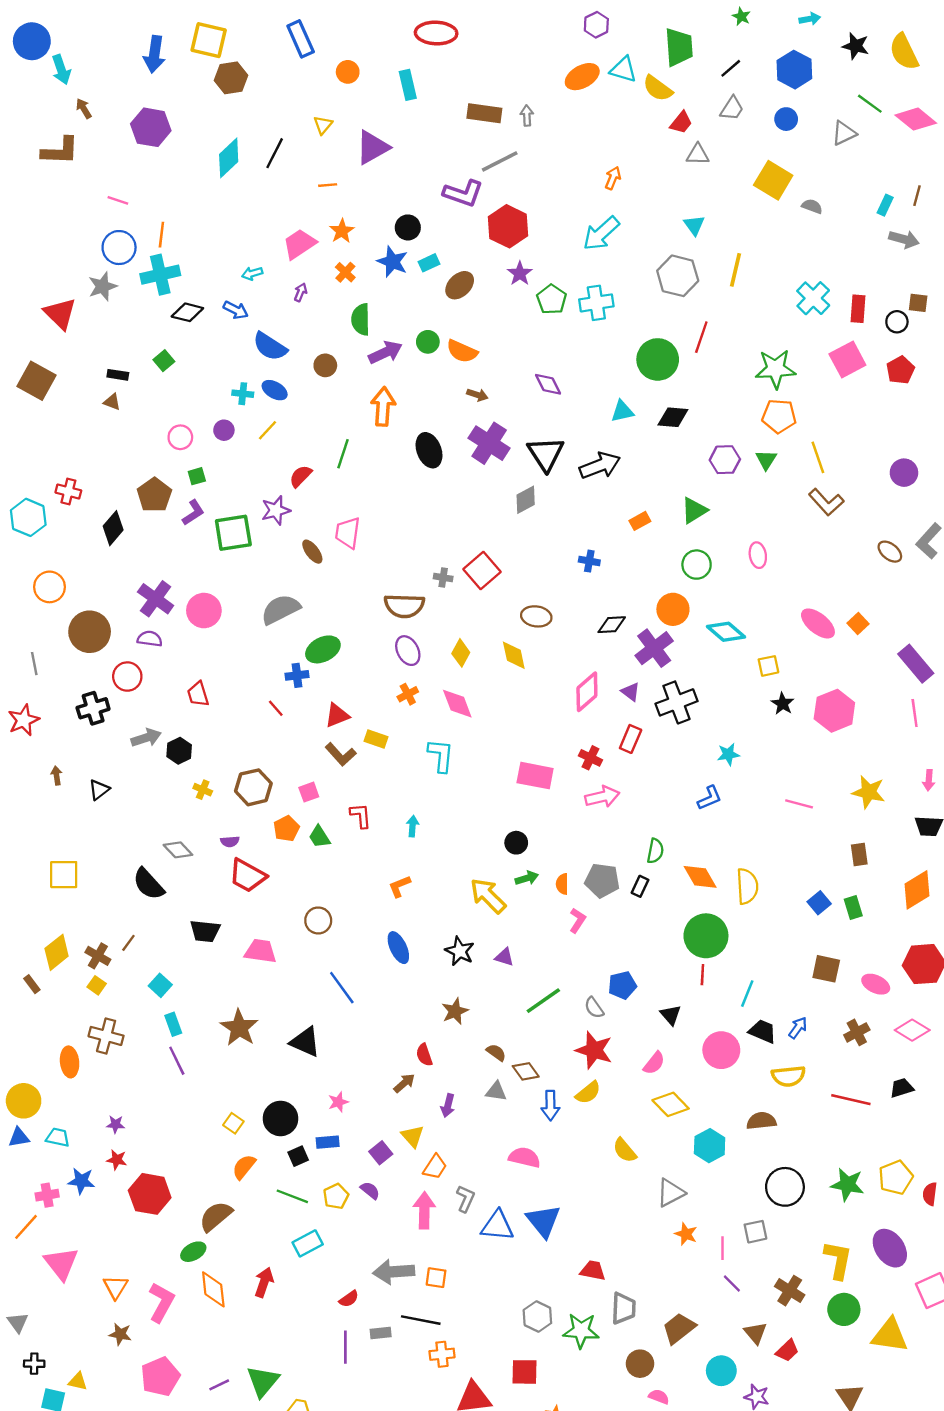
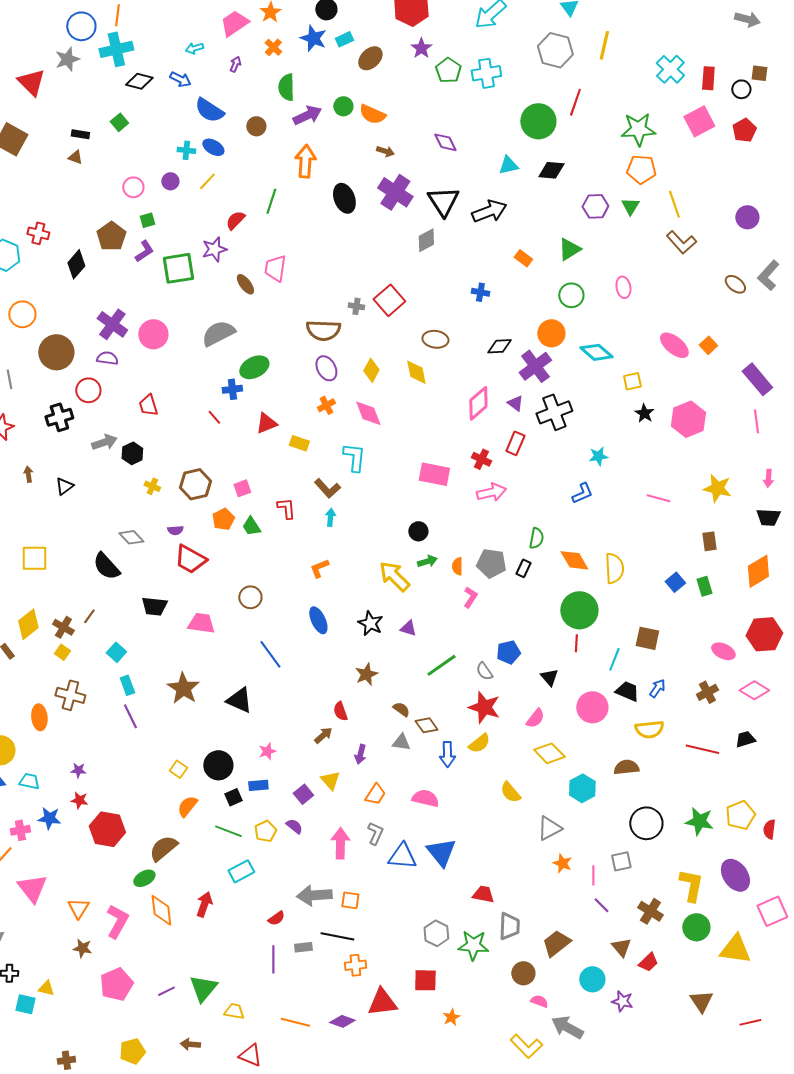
orange rectangle: (640, 521) -> (523, 258), turned 66
brown L-shape: (341, 754) -> (327, 488), moved
brown square: (826, 969) -> (647, 638), moved
orange trapezoid: (435, 1167) -> (375, 794), moved

